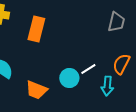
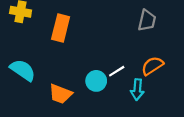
orange semicircle: (121, 64) -> (152, 66), turned 30

